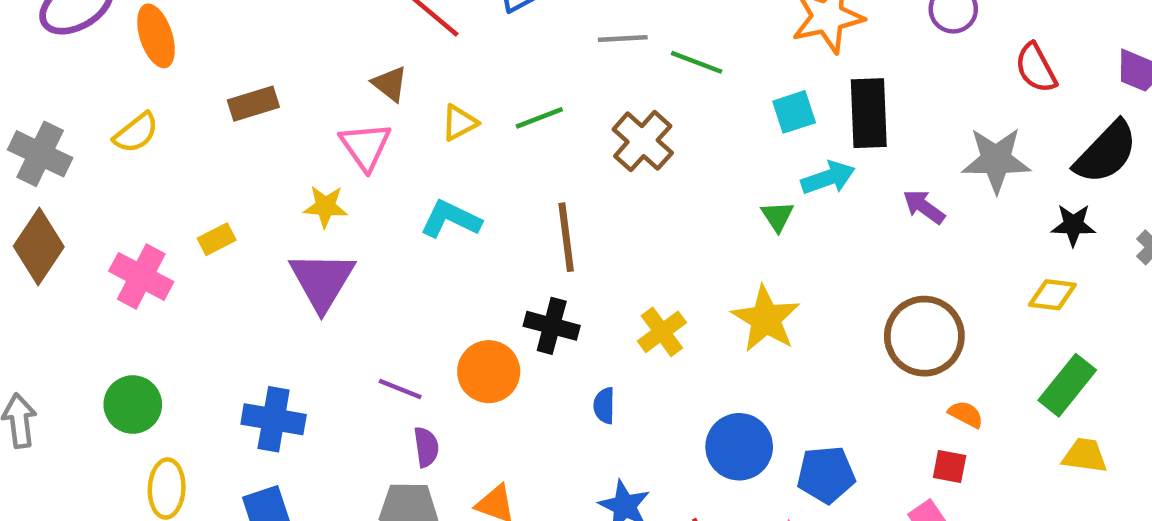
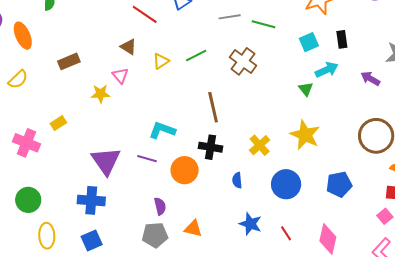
black rectangle: (869, 113) -> (342, 39), size x0.6
pink triangle: (365, 146) -> (120, 75), size x0.7
yellow star: (325, 206) -> (101, 94), moved
cyan L-shape: (451, 219) -> (162, 130), moved
purple triangle: (322, 281) -> (106, 161), moved
purple line: (400, 389) -> (147, 159), moved
blue circle: (739, 447) -> (286, 184), moved
blue pentagon: (826, 475) -> (339, 184), moved

